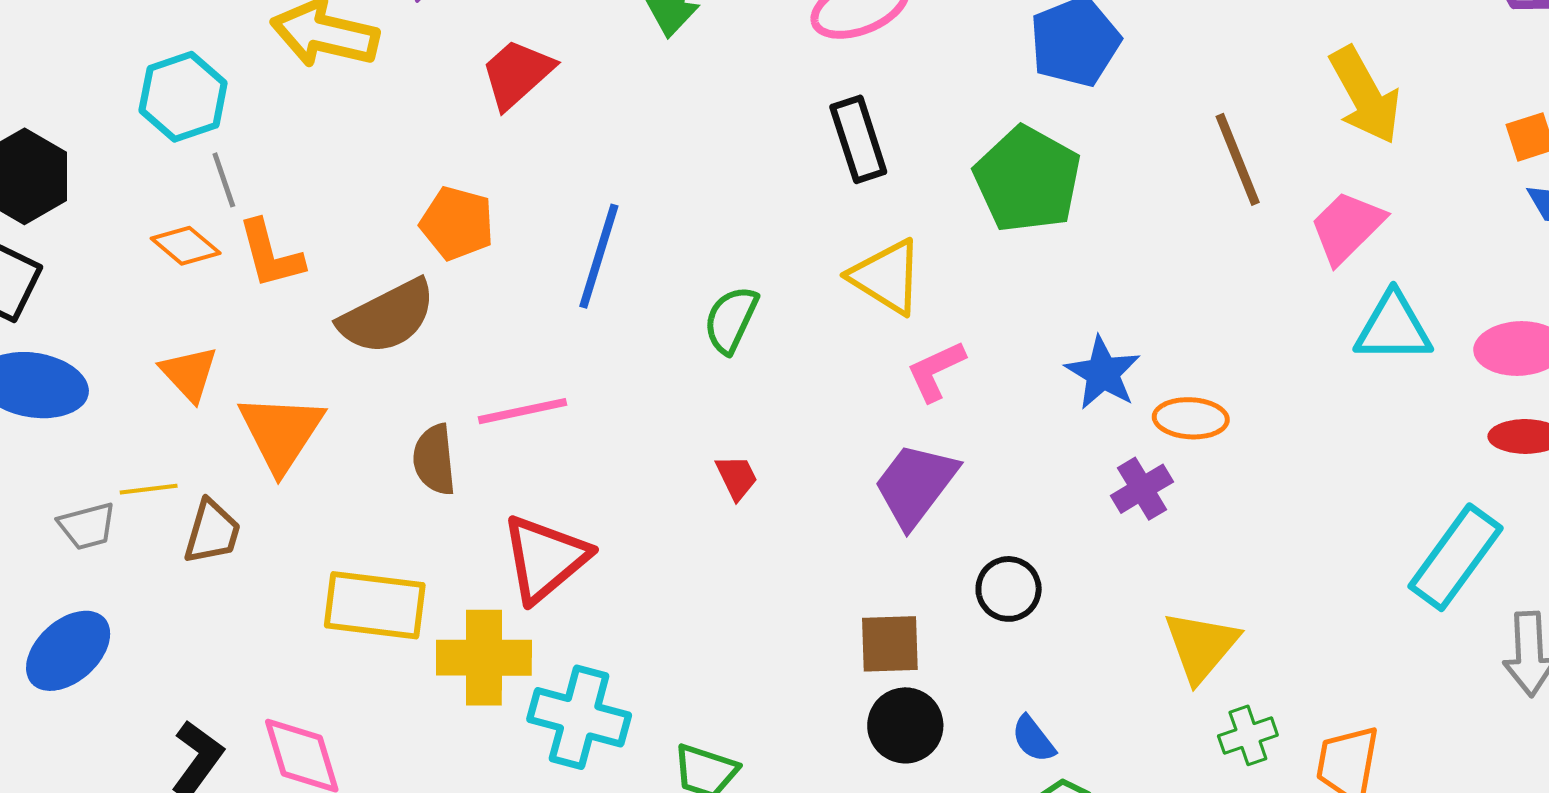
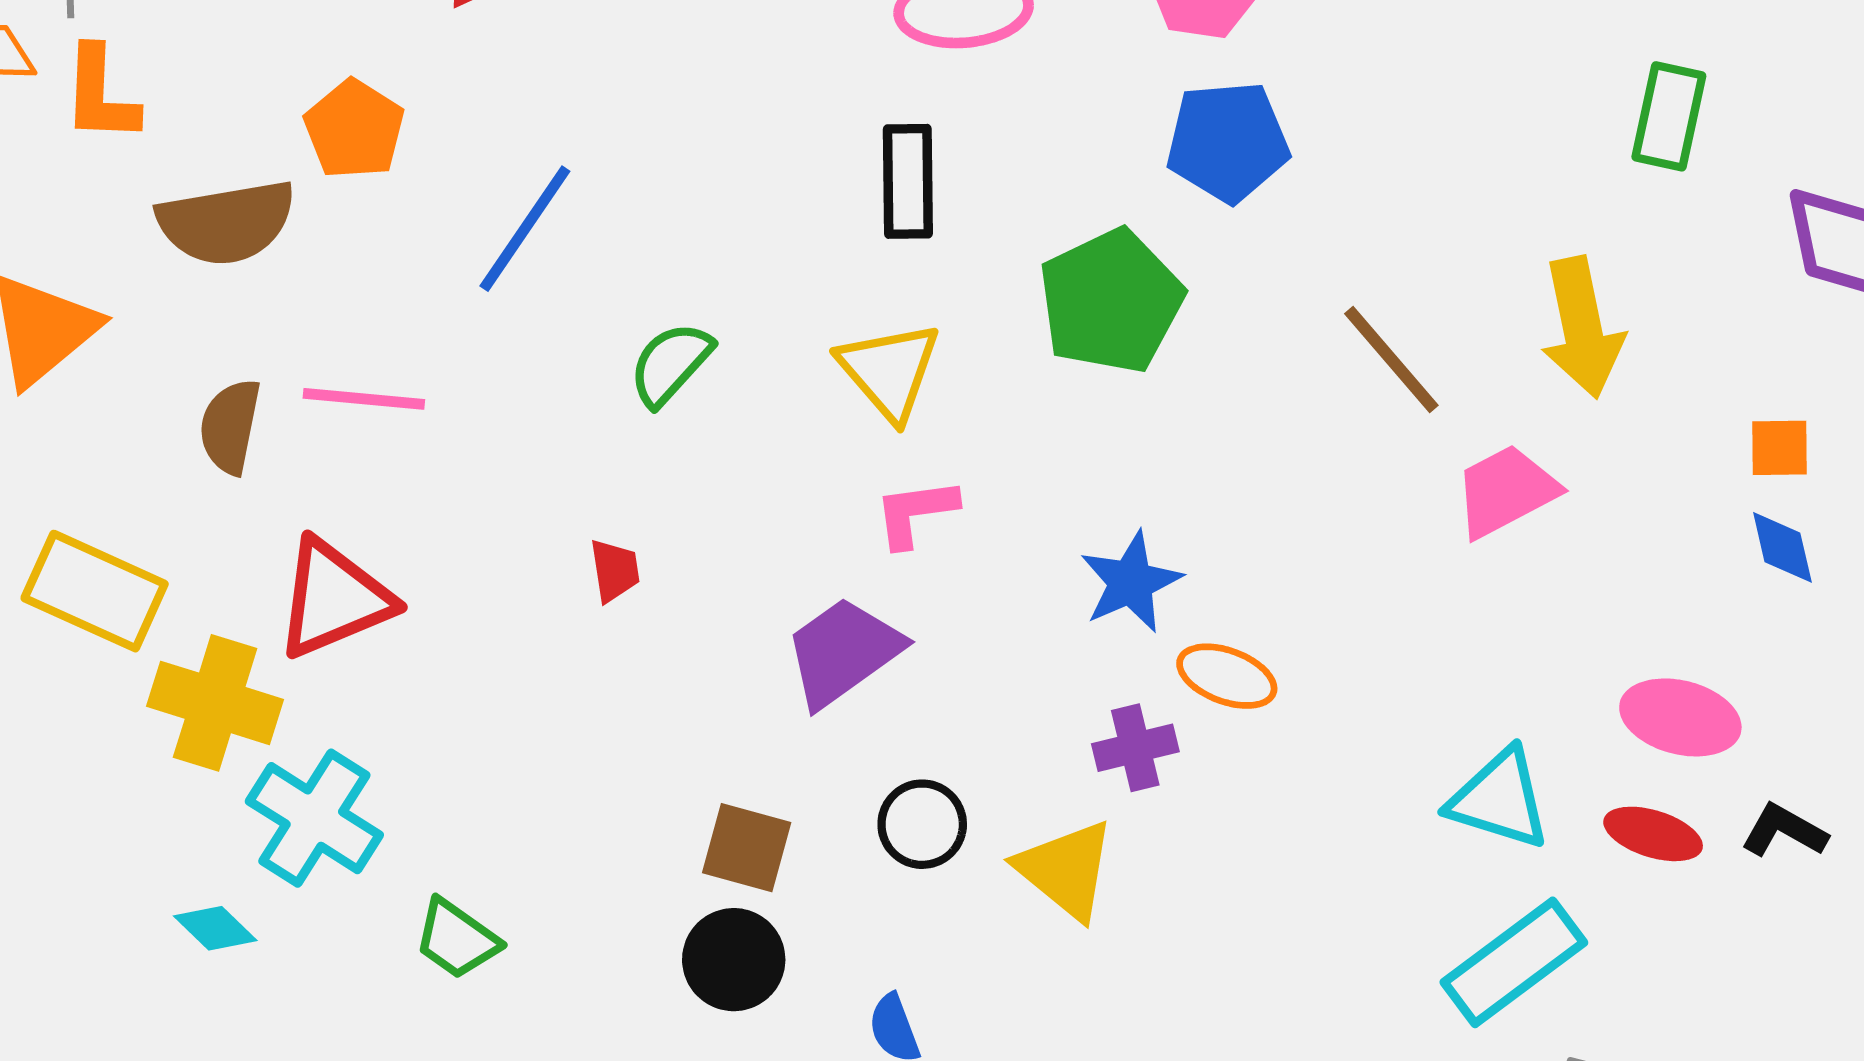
brown line: (1238, 159) -> (1391, 360), turned -36
cyan triangle: (1393, 328) -> (1499, 799), moved
yellow triangle: (1201, 646) -> (1066, 870), moved, turned -48

